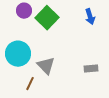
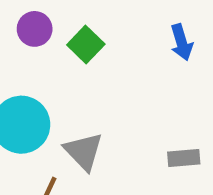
green square: (47, 18) -> (86, 45), size x0.7

